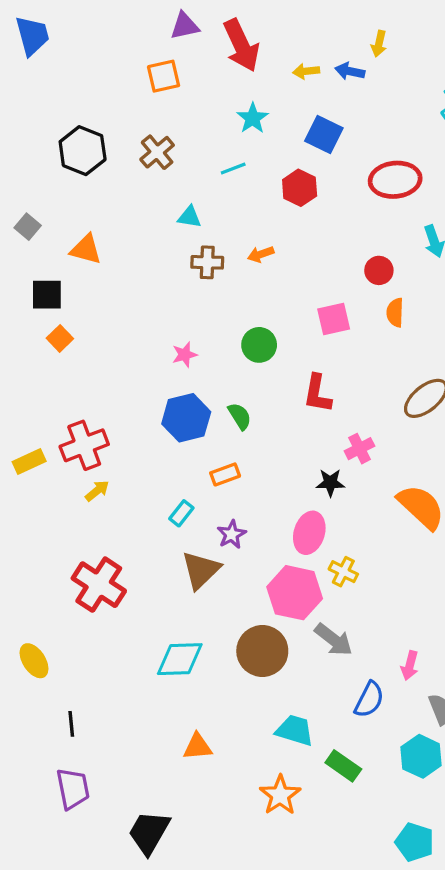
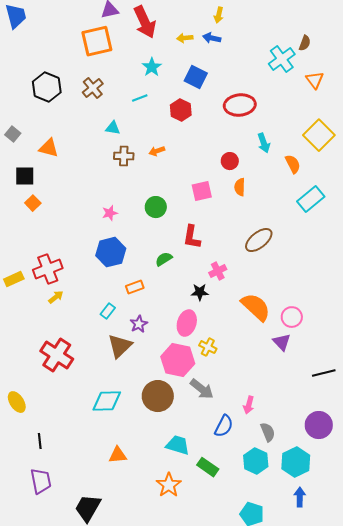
yellow arrow: (379, 44) -> (219, 15), moved
orange square: (164, 76) -> (97, 41), size x1.5
green semicircle: (240, 416) -> (164, 259), moved, turned -90

